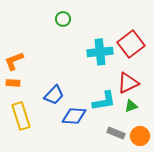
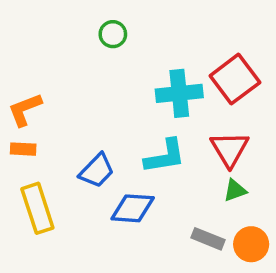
red triangle: (128, 83) -> (230, 149), turned -35
cyan L-shape: (104, 101) -> (165, 156), moved

